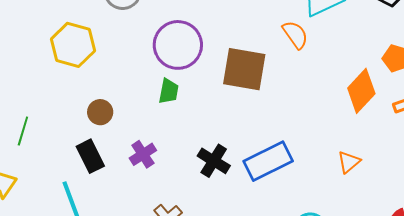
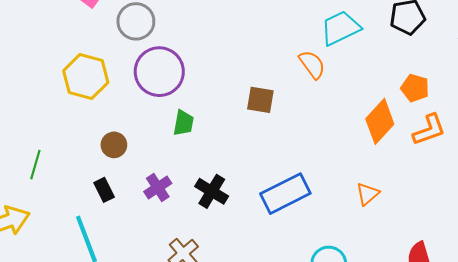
purple circle: (178, 45) -> (159, 72), moved
brown square: (244, 69) -> (260, 100), size x0.6
black rectangle: (90, 156) -> (104, 190), size x0.7
black cross: (214, 161) -> (212, 191), moved

